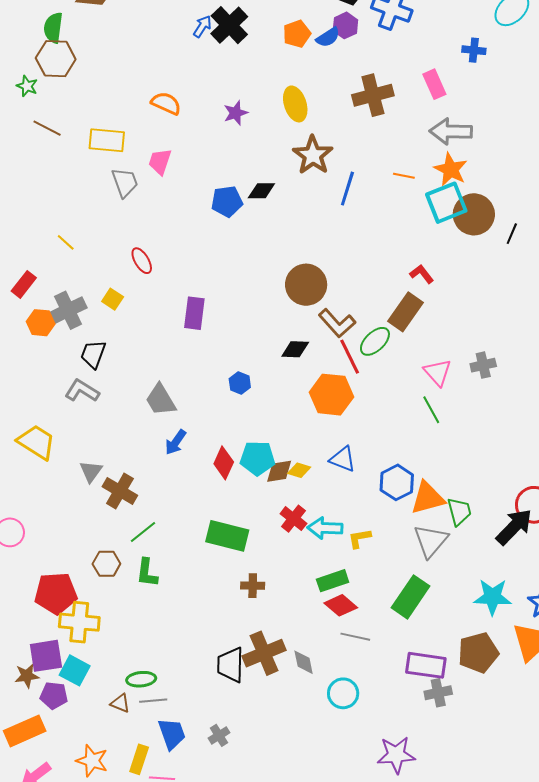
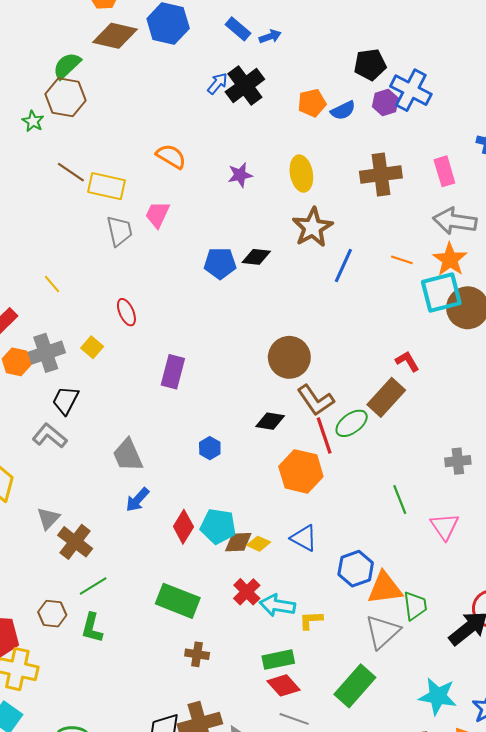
purple hexagon: (345, 25) -> (385, 102), moved
green semicircle: (53, 28) -> (67, 66), turned 32
brown line: (47, 128) -> (71, 172), moved
pink triangle: (438, 372) -> (445, 526), moved

